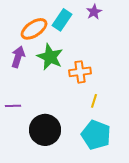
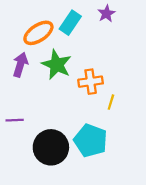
yellow line: (94, 101) -> (111, 102), moved
cyan pentagon: (96, 135) -> (91, 141), moved

